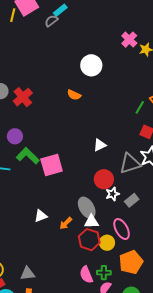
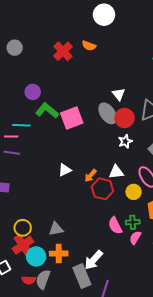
red cross: (23, 97) -> (63, 51), moved
white triangle: (100, 145) -> (119, 94), turned -40
red circle: (104, 179) -> (124, 118), moved
white star: (112, 194) -> (125, 141), moved
gray ellipse: (87, 208) -> (108, 113), moved
red hexagon: (89, 240) -> (102, 189), moved

